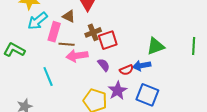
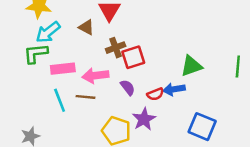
pink rectangle: (54, 32) -> (63, 69), moved, turned 66
brown line: (67, 44) -> (85, 97), moved
green L-shape: (14, 50) -> (36, 53), moved, turned -35
blue square: (147, 95) -> (202, 127), moved

